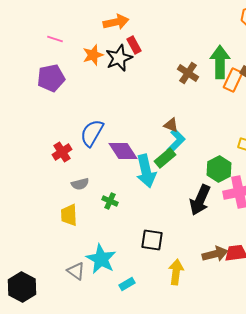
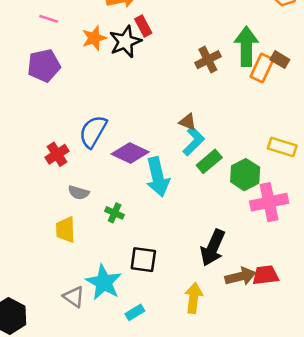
brown cross: (188, 73) -> (208, 60), turned 30
purple diamond: (123, 151) -> (130, 153), turned -32
green rectangle: (165, 158) -> (209, 161), moved
gray semicircle: (80, 184) -> (79, 193), turned 30
black arrow: (200, 200) -> (213, 248), moved
black square: (152, 240) -> (143, 260), moved

